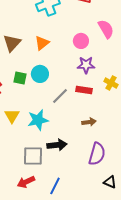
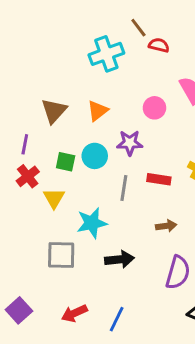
purple star: (86, 65) -> (130, 143), moved
gray line: (60, 96) -> (124, 188), turned -36
yellow triangle: (12, 116) -> (54, 198), moved
gray square: (33, 156) -> (61, 255), moved

